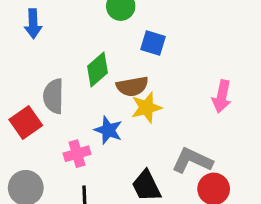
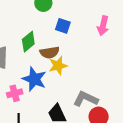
pink arrow: (222, 96) -> (103, 26), moved
blue star: (108, 130) -> (34, 79), size x1.4

